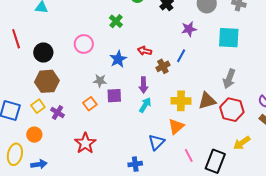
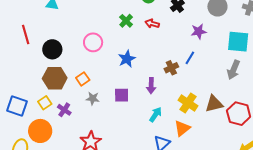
red arrow: (145, 51) -> (152, 24), moved
gray arrow: (229, 79) -> (233, 70), moved
gray star: (100, 81) -> (93, 98), moved
yellow cross: (181, 101) -> (188, 103), turned 30
orange square: (90, 104) -> (83, 79), moved
cyan arrow: (145, 105) -> (156, 115), moved
orange circle: (34, 135) -> (40, 131), size x1.5

